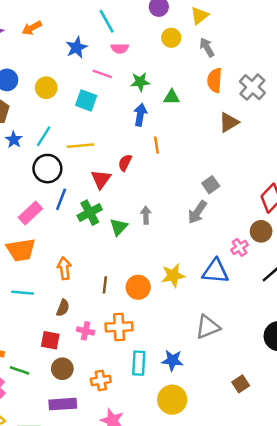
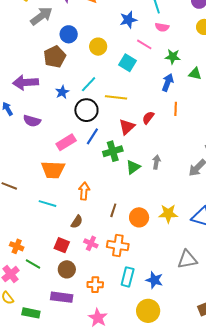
blue star: (14, 140) -> (62, 92), moved

